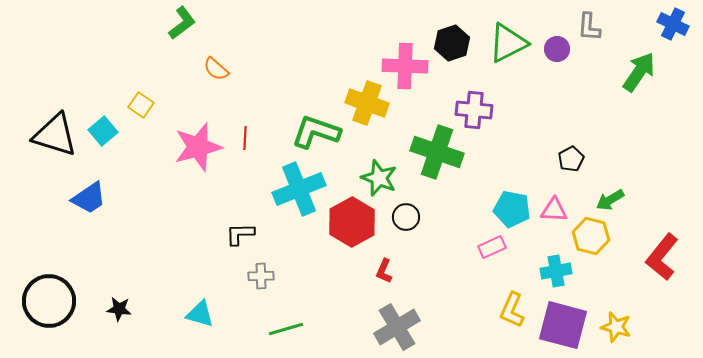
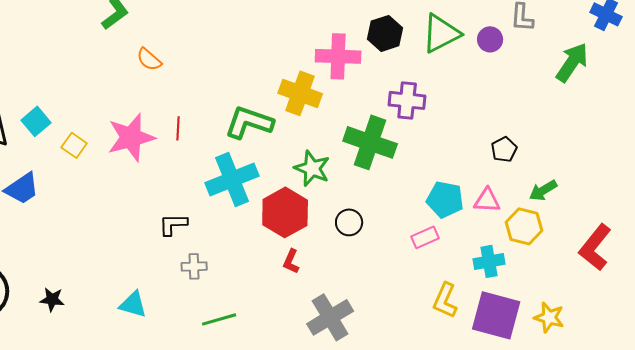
yellow square: (141, 105) -> (74, 145), moved
black circle: (406, 217) -> (349, 222), moved
red L-shape: (384, 271) -> (291, 261), moved

